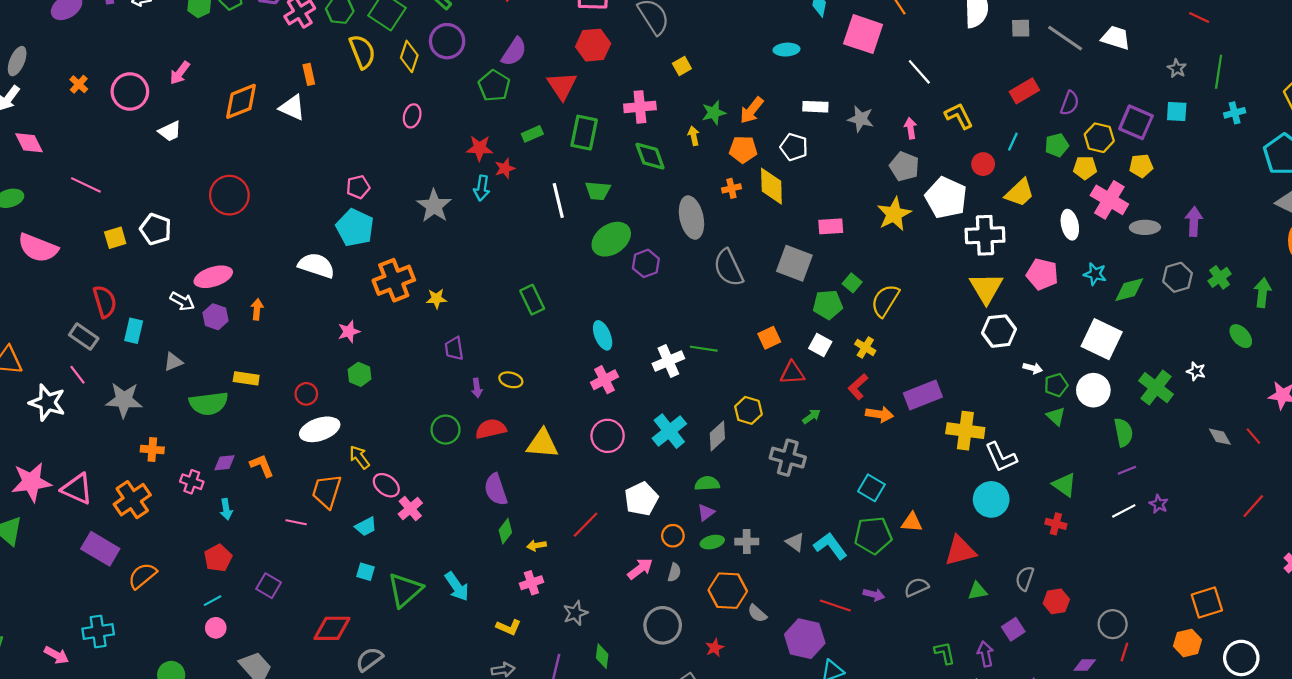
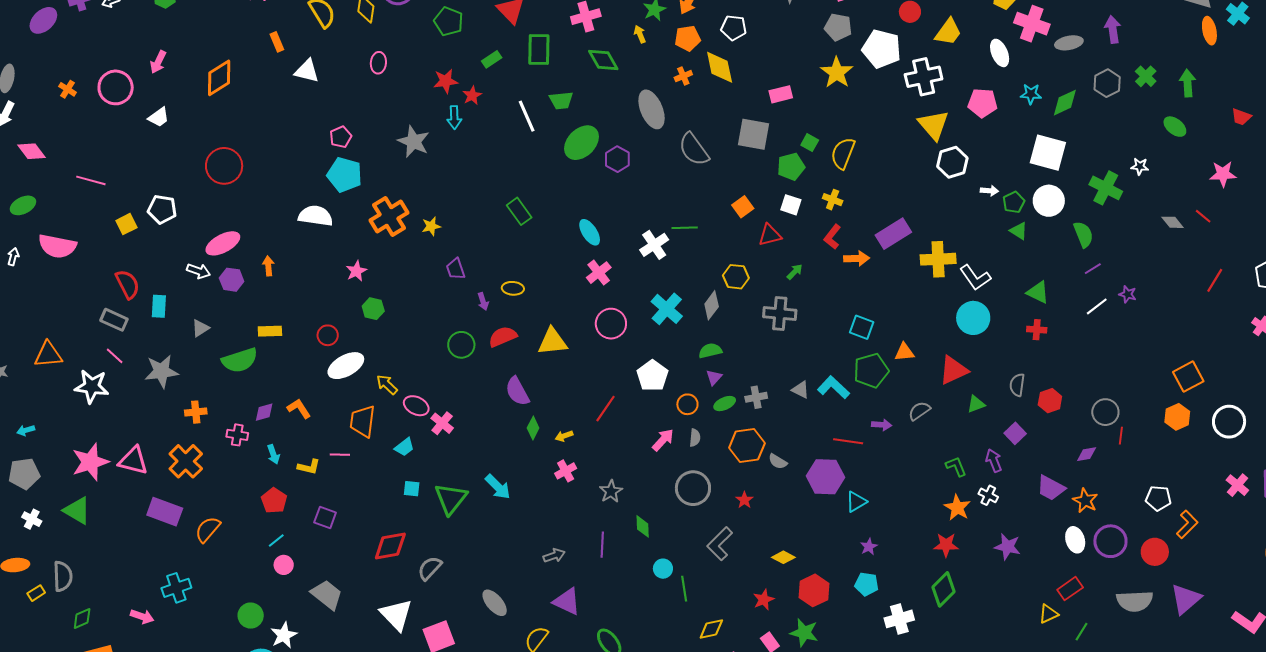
white triangle: (292, 108) -> (307, 71), moved
yellow L-shape: (509, 627) -> (309, 467), moved

